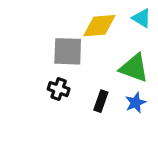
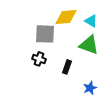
cyan triangle: (142, 18) -> (91, 21), moved
blue star: (136, 103) -> (90, 88), moved

